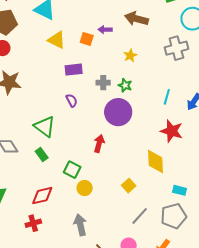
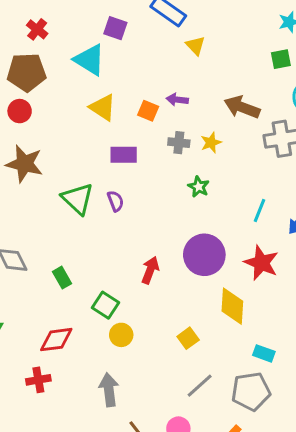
brown arrow: (136, 19) -> (242, 107), moved
gray cross: (103, 83) -> (179, 143), moved
purple circle: (118, 112) -> (204, 255), moved
green triangle: (45, 127) -> (78, 199), moved

